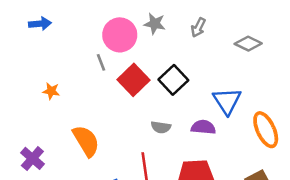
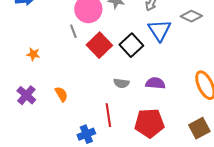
blue triangle: (227, 101) -> (159, 30), moved
orange semicircle: (86, 141) -> (61, 94), size x0.6
purple cross: (32, 158) -> (26, 95), moved

